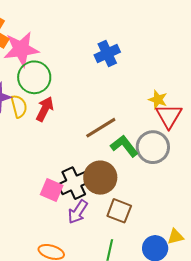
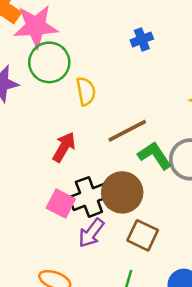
blue cross: (107, 54) -> (142, 39), size x0.7
yellow semicircle: (19, 106) -> (86, 91), moved
red arrow: (45, 109) -> (64, 147), moved

